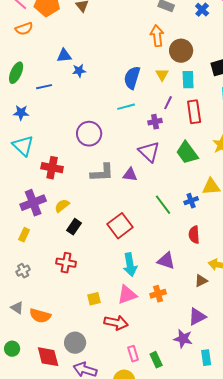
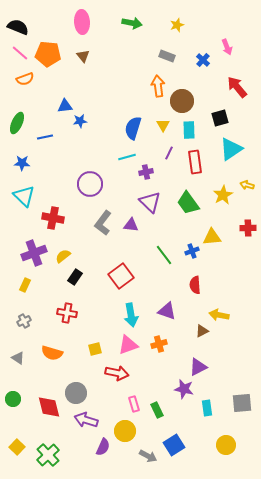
purple cross: (155, 122) -> (146, 172), moved
gray L-shape: (102, 173) -> (103, 223), turned 130
orange semicircle: (40, 316) -> (52, 353), moved

